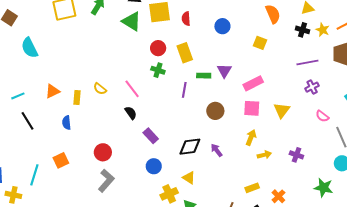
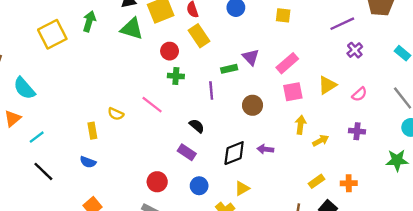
yellow rectangle: (185, 53) -> (199, 36), moved
orange triangle: (52, 91) -> (13, 118), moved
cyan line: (18, 96) -> (37, 137), moved
yellow triangle: (282, 110) -> (327, 85), turned 36
black semicircle: (131, 113) -> (197, 126), moved
pink semicircle: (322, 116) -> (359, 94), moved, turned -64
blue semicircle: (67, 123) -> (88, 162), turned -48
purple arrow: (217, 150) -> (265, 149), turned -32
red circle: (103, 152) -> (157, 182), moved
yellow triangle: (189, 178) -> (242, 188), turned -48
orange cross: (278, 196) -> (349, 183), turned -32

